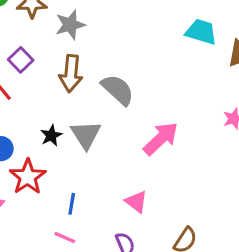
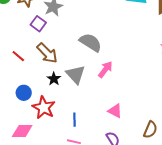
purple square: (21, 60) -> (38, 24), moved
brown arrow: (71, 73) -> (47, 53), moved, turned -40
pink arrow: (161, 139) -> (105, 69), moved, size x0.7

